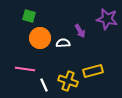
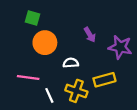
purple star: (107, 19) -> (120, 47), moved
white semicircle: (63, 43) -> (71, 63), moved

